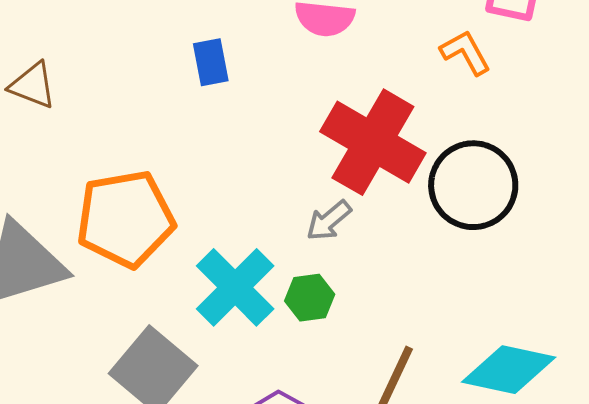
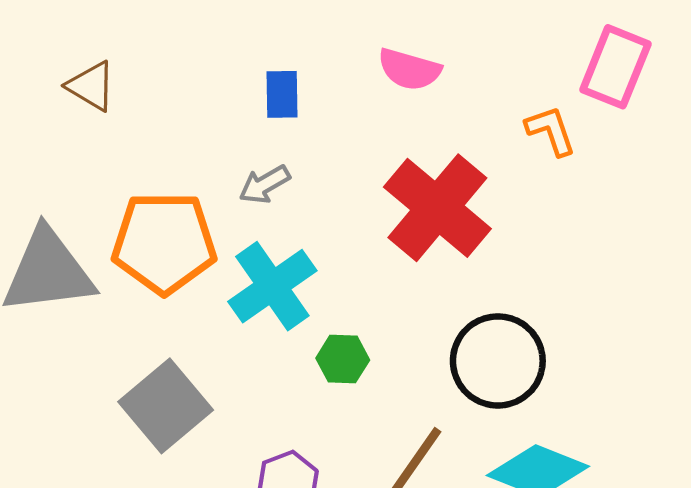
black circle: (473, 185) -> (498, 361), moved
gray arrow: (329, 221) -> (265, 184), moved
cyan cross: (235, 287) -> (272, 286), moved

